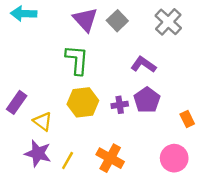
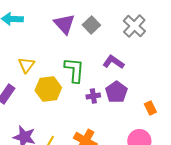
green L-shape: (77, 60) -> (74, 70), moved
yellow hexagon: (83, 102) -> (48, 89), moved
yellow triangle: (43, 121) -> (26, 65), moved, turned 30

